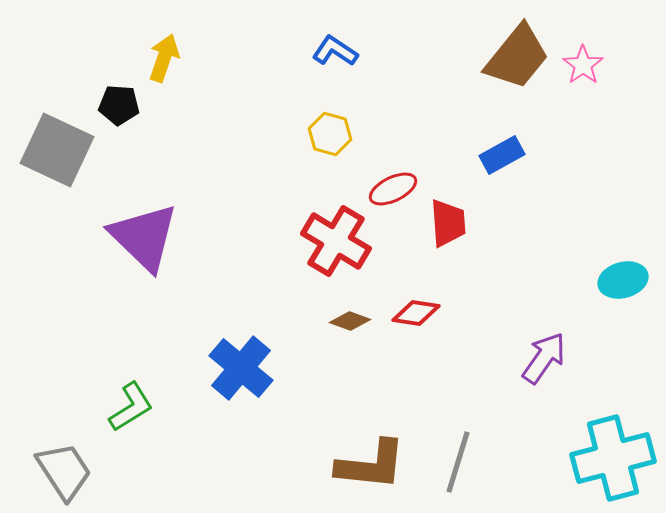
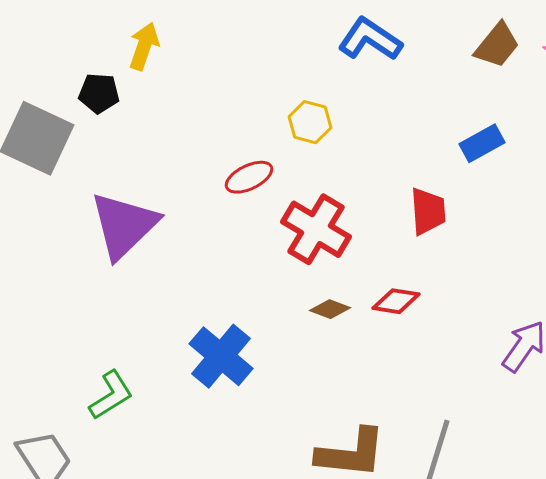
blue L-shape: (335, 51) -> (370, 39), moved, size x1.4
brown trapezoid: (517, 57) -> (497, 45), size x0.7
red ellipse: (393, 189) -> (249, 177), moved
purple triangle: (144, 237) -> (124, 225), turned 32

